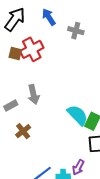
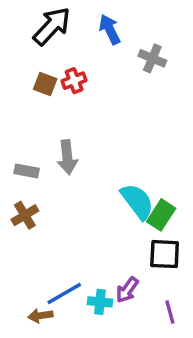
red cross: (32, 49) -> (74, 81), size x0.6
gray rectangle: (11, 105) -> (27, 171), turned 32
brown cross: (23, 131) -> (25, 215), moved

